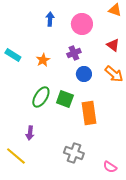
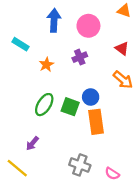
blue arrow: (50, 19) -> (54, 20), size x1.5
cyan rectangle: (13, 55) -> (20, 44), moved
blue circle: (84, 74) -> (91, 97), moved
purple arrow: (30, 133) -> (32, 143), turned 32
pink semicircle: (110, 167) -> (112, 174), moved

